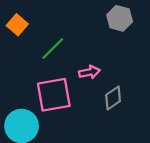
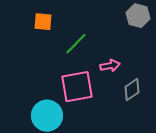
orange square: (17, 25) -> (43, 22), turned -36

